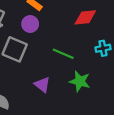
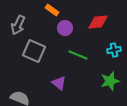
purple circle: (30, 24) -> (65, 28), moved
green star: (80, 81) -> (110, 81), moved, turned -30

